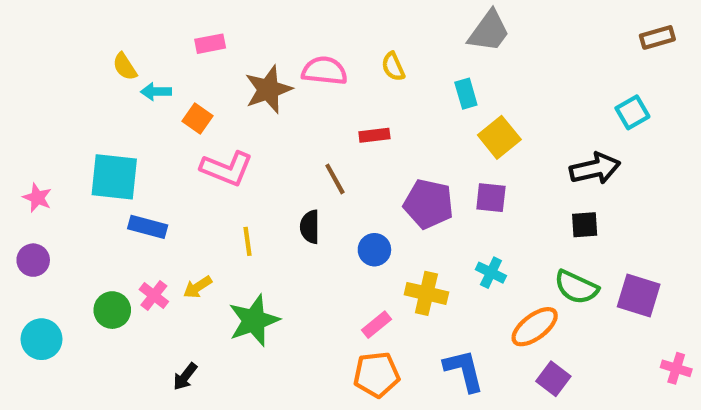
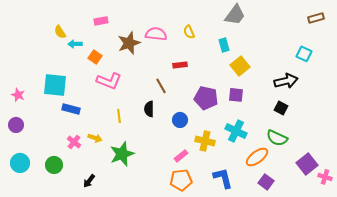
cyan square: (632, 112) -> (304, 54), turned -35
black square: (585, 225) -> (281, 108), turned 32
cyan cross: (491, 273) -> (236, 131), size x1.5
yellow arrow: (198, 287) -> (95, 138), turned -128
purple square: (639, 295) -> (307, 164), moved, turned 35
green circle: (112, 310) -> (54, 165), moved

